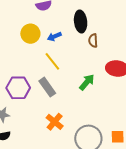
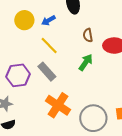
brown semicircle: (93, 41) -> (88, 35), moved
orange cross: (55, 122) -> (58, 105), size x1.4

